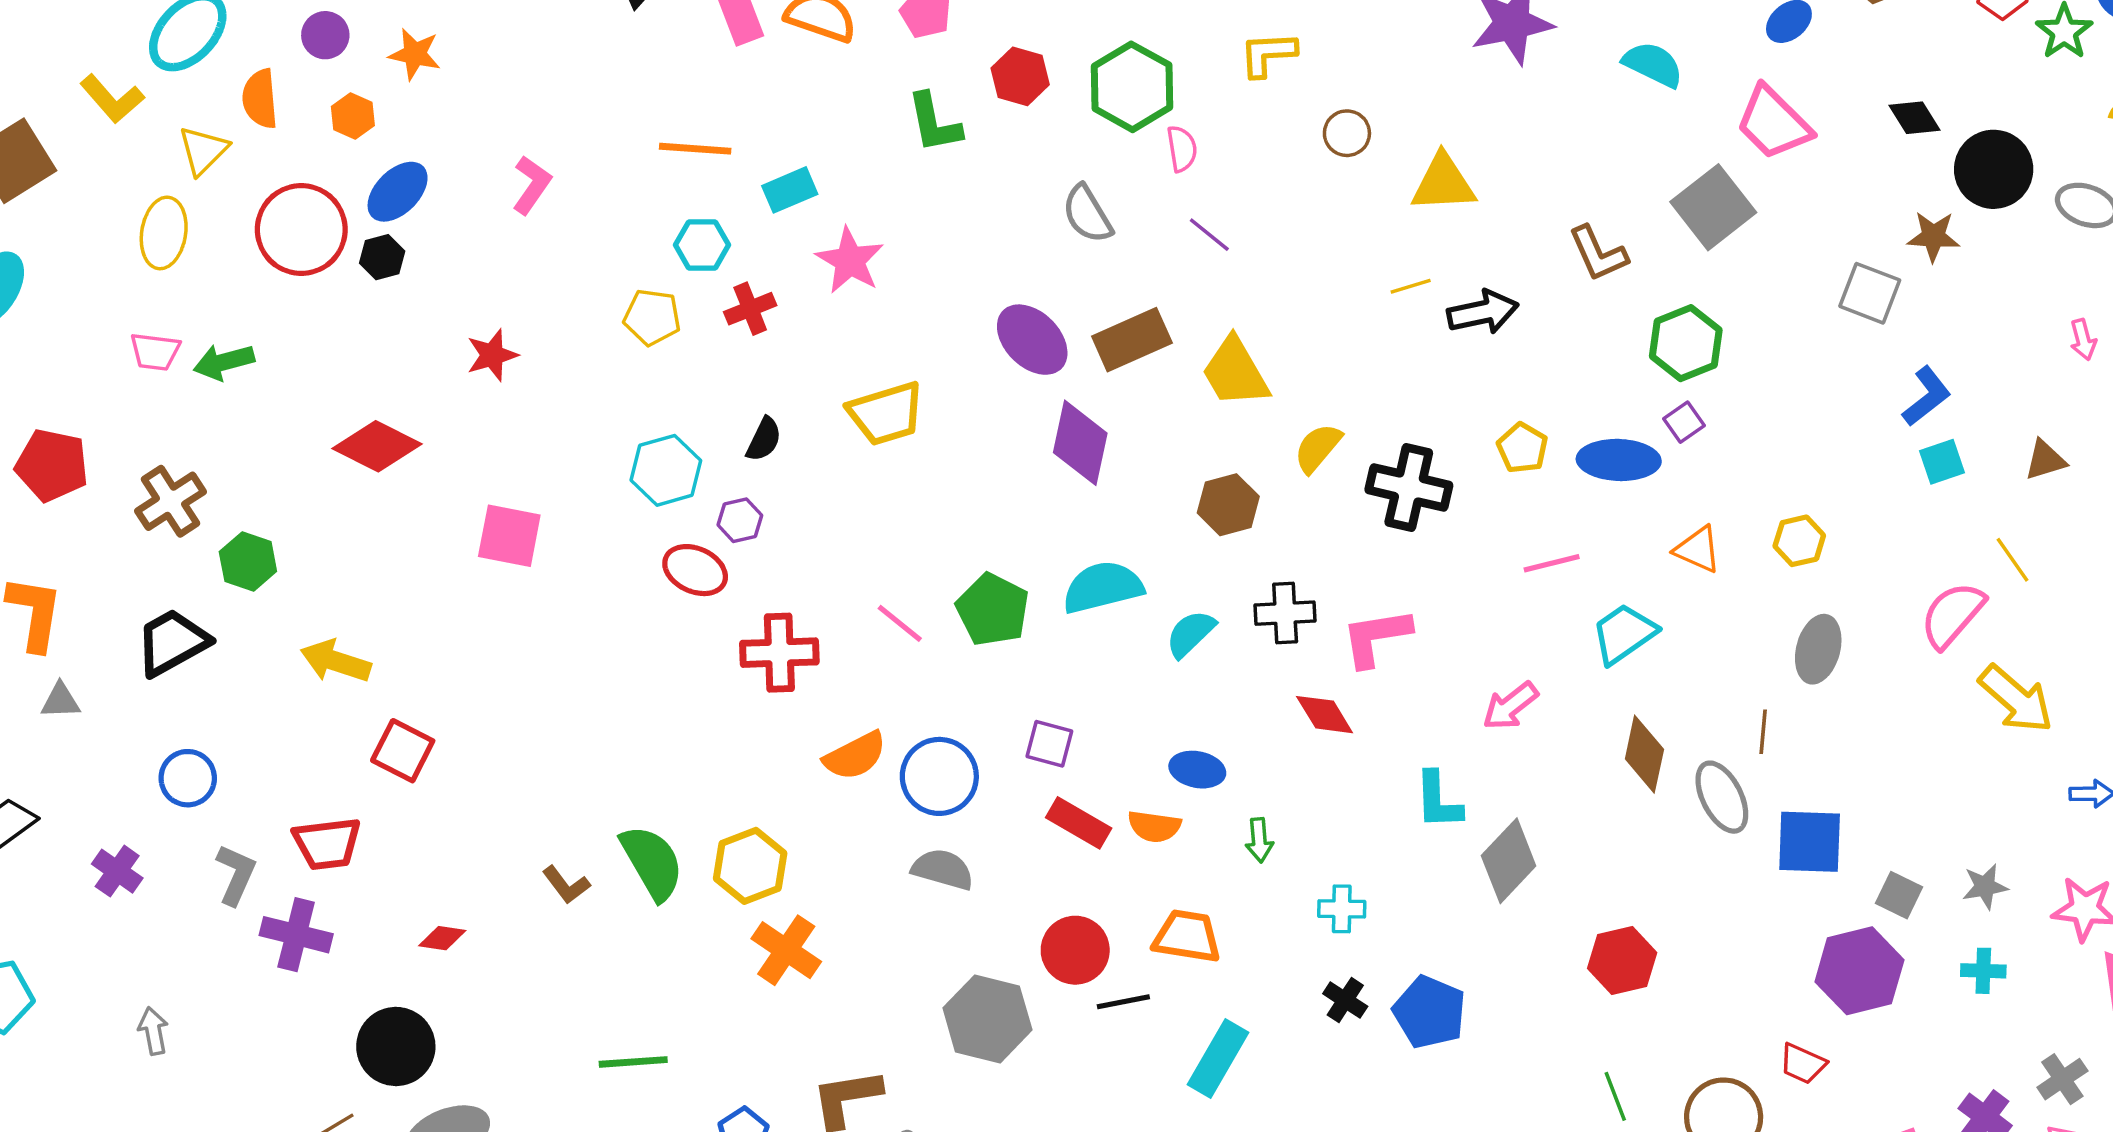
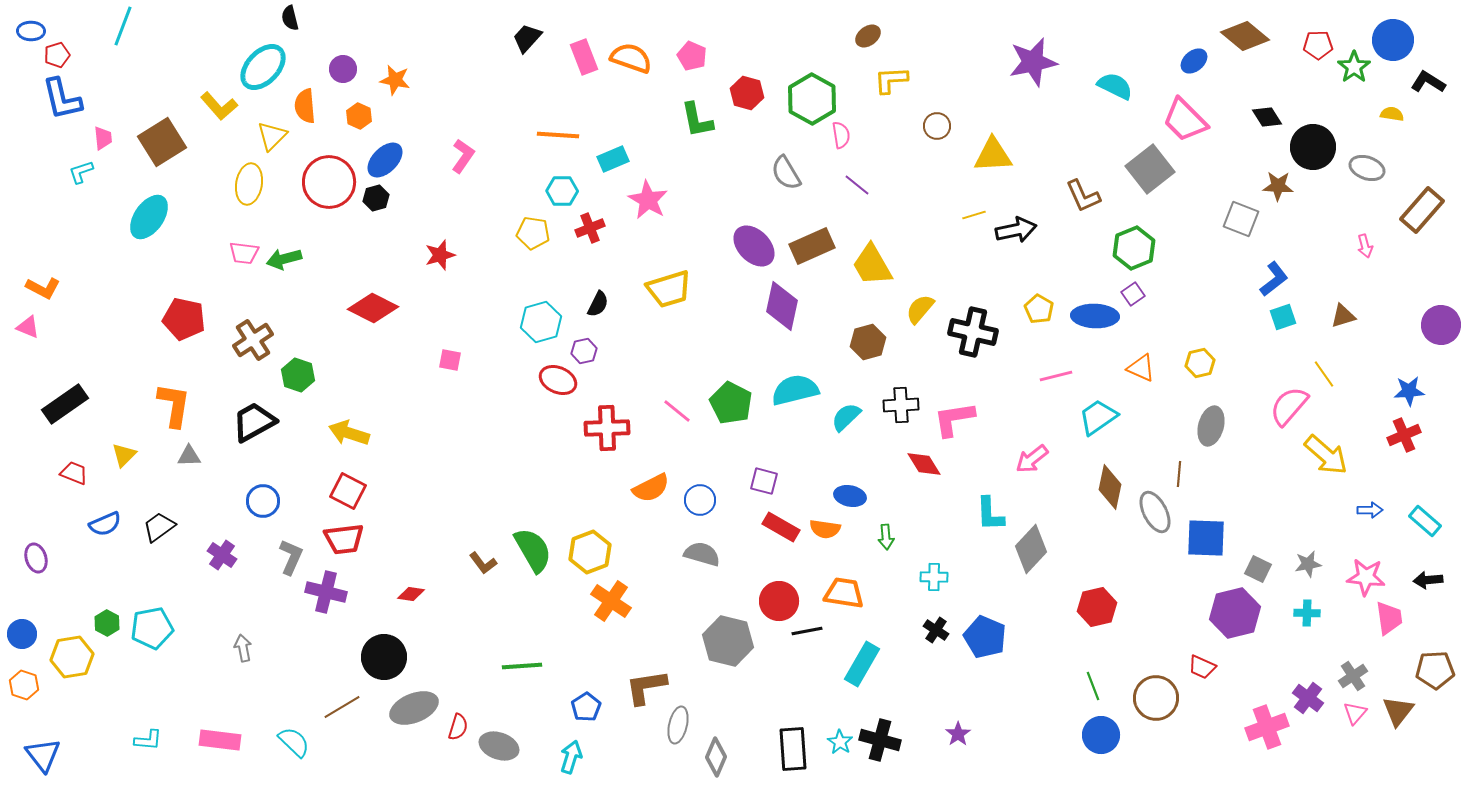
pink square: (509, 536) -> (450, 360), size x0.6
red square: (403, 751) -> (348, 491), moved
blue circle: (939, 776) -> (700, 500), size x0.7

